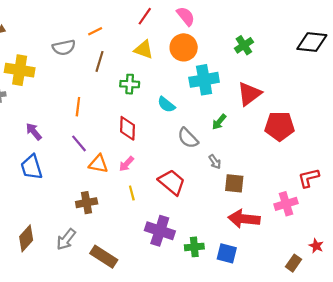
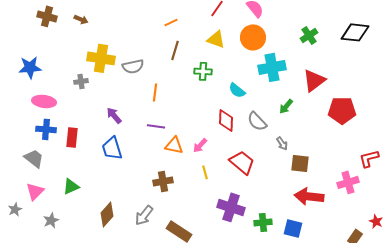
black diamond: (312, 42) -> (355, 32), moved
gray semicircle: (64, 47) -> (133, 66), moved
red diamond: (127, 128) -> (226, 120), moved
purple line: (79, 143) -> (156, 126), turned -42

